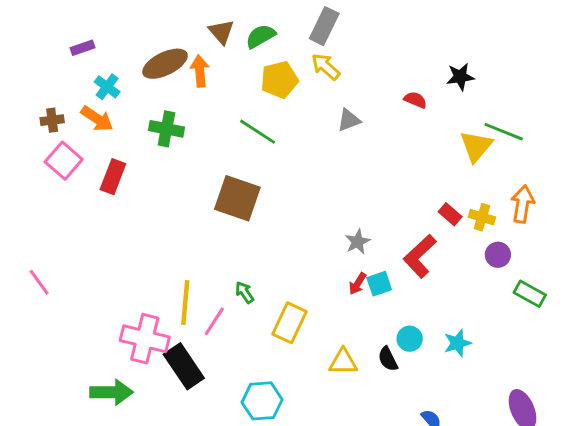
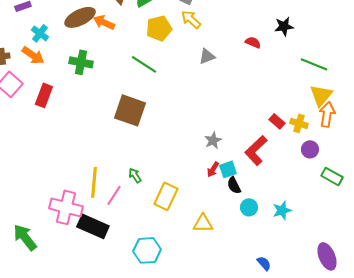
orange arrow: (200, 71) -> (104, 22), turned -60
yellow triangle: (476, 146) -> (321, 95), moved
black semicircle: (388, 359) -> (234, 185), moved
black rectangle: (184, 366) -> (93, 226), turned -32
green arrow: (111, 392) -> (25, 237), moved, turned -128

